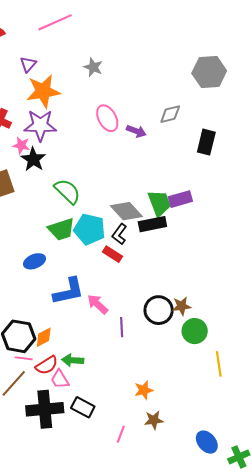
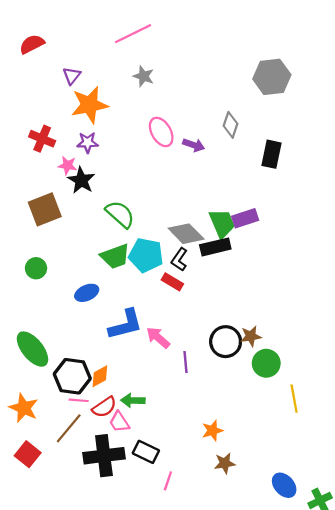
pink line: (55, 22) -> (133, 34), moved
gray diamond: (170, 114) -> (231, 125), turned -55
purple star: (40, 125) -> (88, 142), size x0.6
pink line: (121, 434) -> (168, 481), moved

